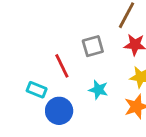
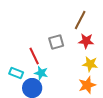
cyan star: (98, 90) -> (41, 73), moved

